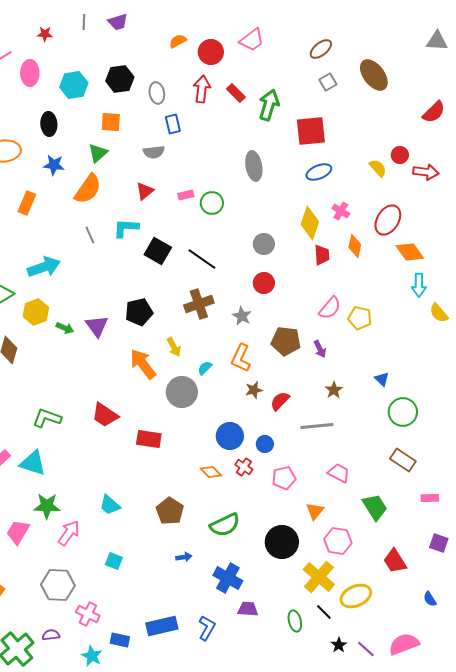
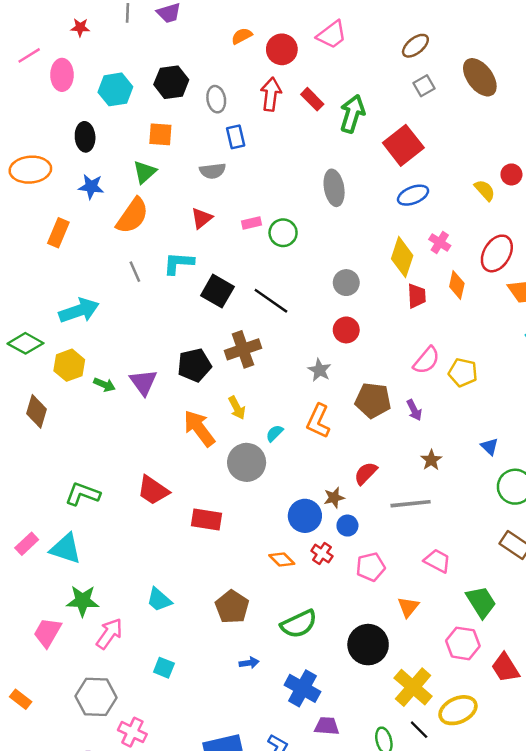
red square: (311, 131) -> (403, 145), turned -32
brown cross: (199, 304) -> (243, 349), moved
brown star: (254, 390) -> (334, 498), moved
pink hexagon: (338, 541) -> (463, 643), moved

